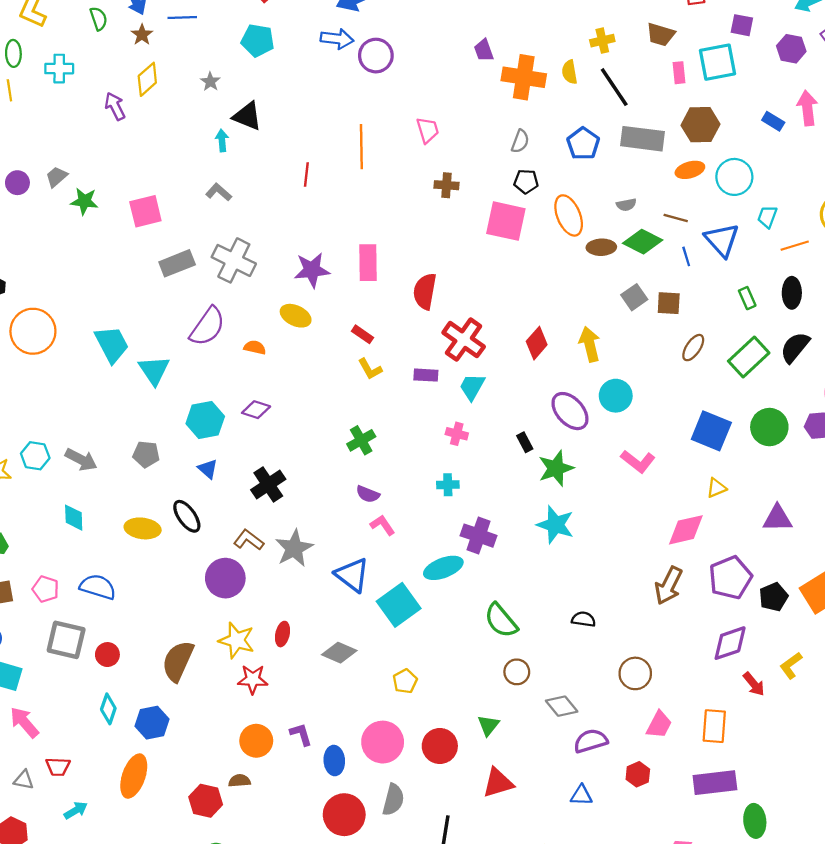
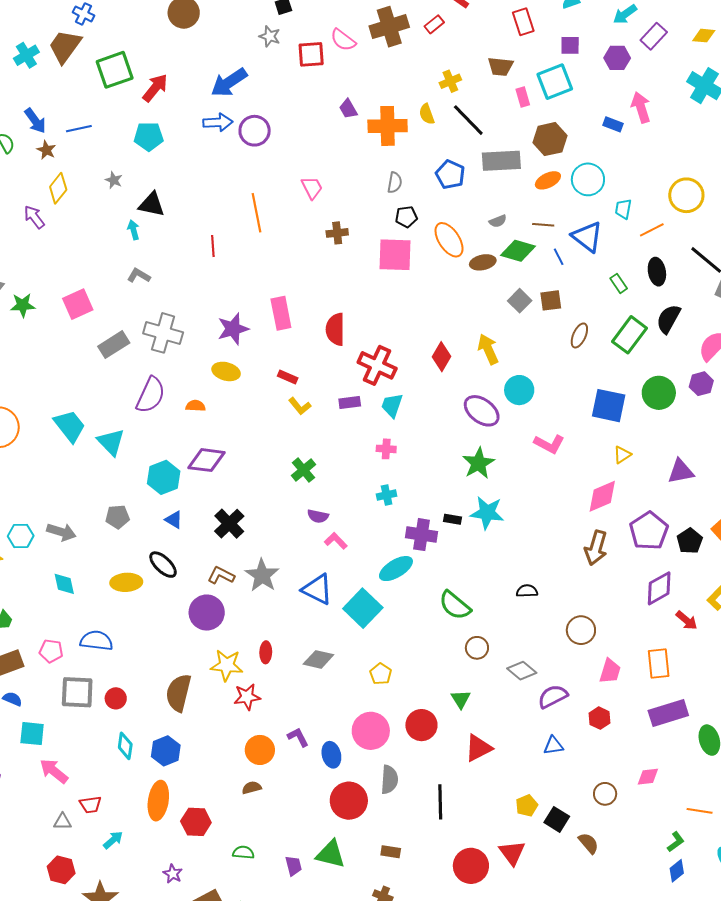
purple diamond: (256, 410) -> (207, 460), size x1.5
black rectangle: (525, 442) -> (453, 519), moved, turned -42
red hexagon: (206, 801) -> (196, 822), moved

